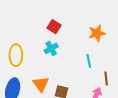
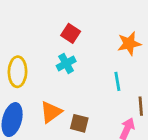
orange triangle: (41, 84) -> (51, 112), turned 30

